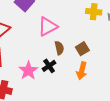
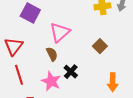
brown semicircle: (59, 48) -> (52, 54), moved
orange arrow: (82, 71) -> (113, 82), moved

